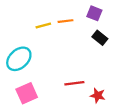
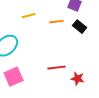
orange line: (65, 21) -> (57, 22), moved

